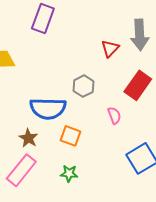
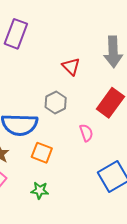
red triangle: (110, 48) -> (71, 66), moved, turned -30

